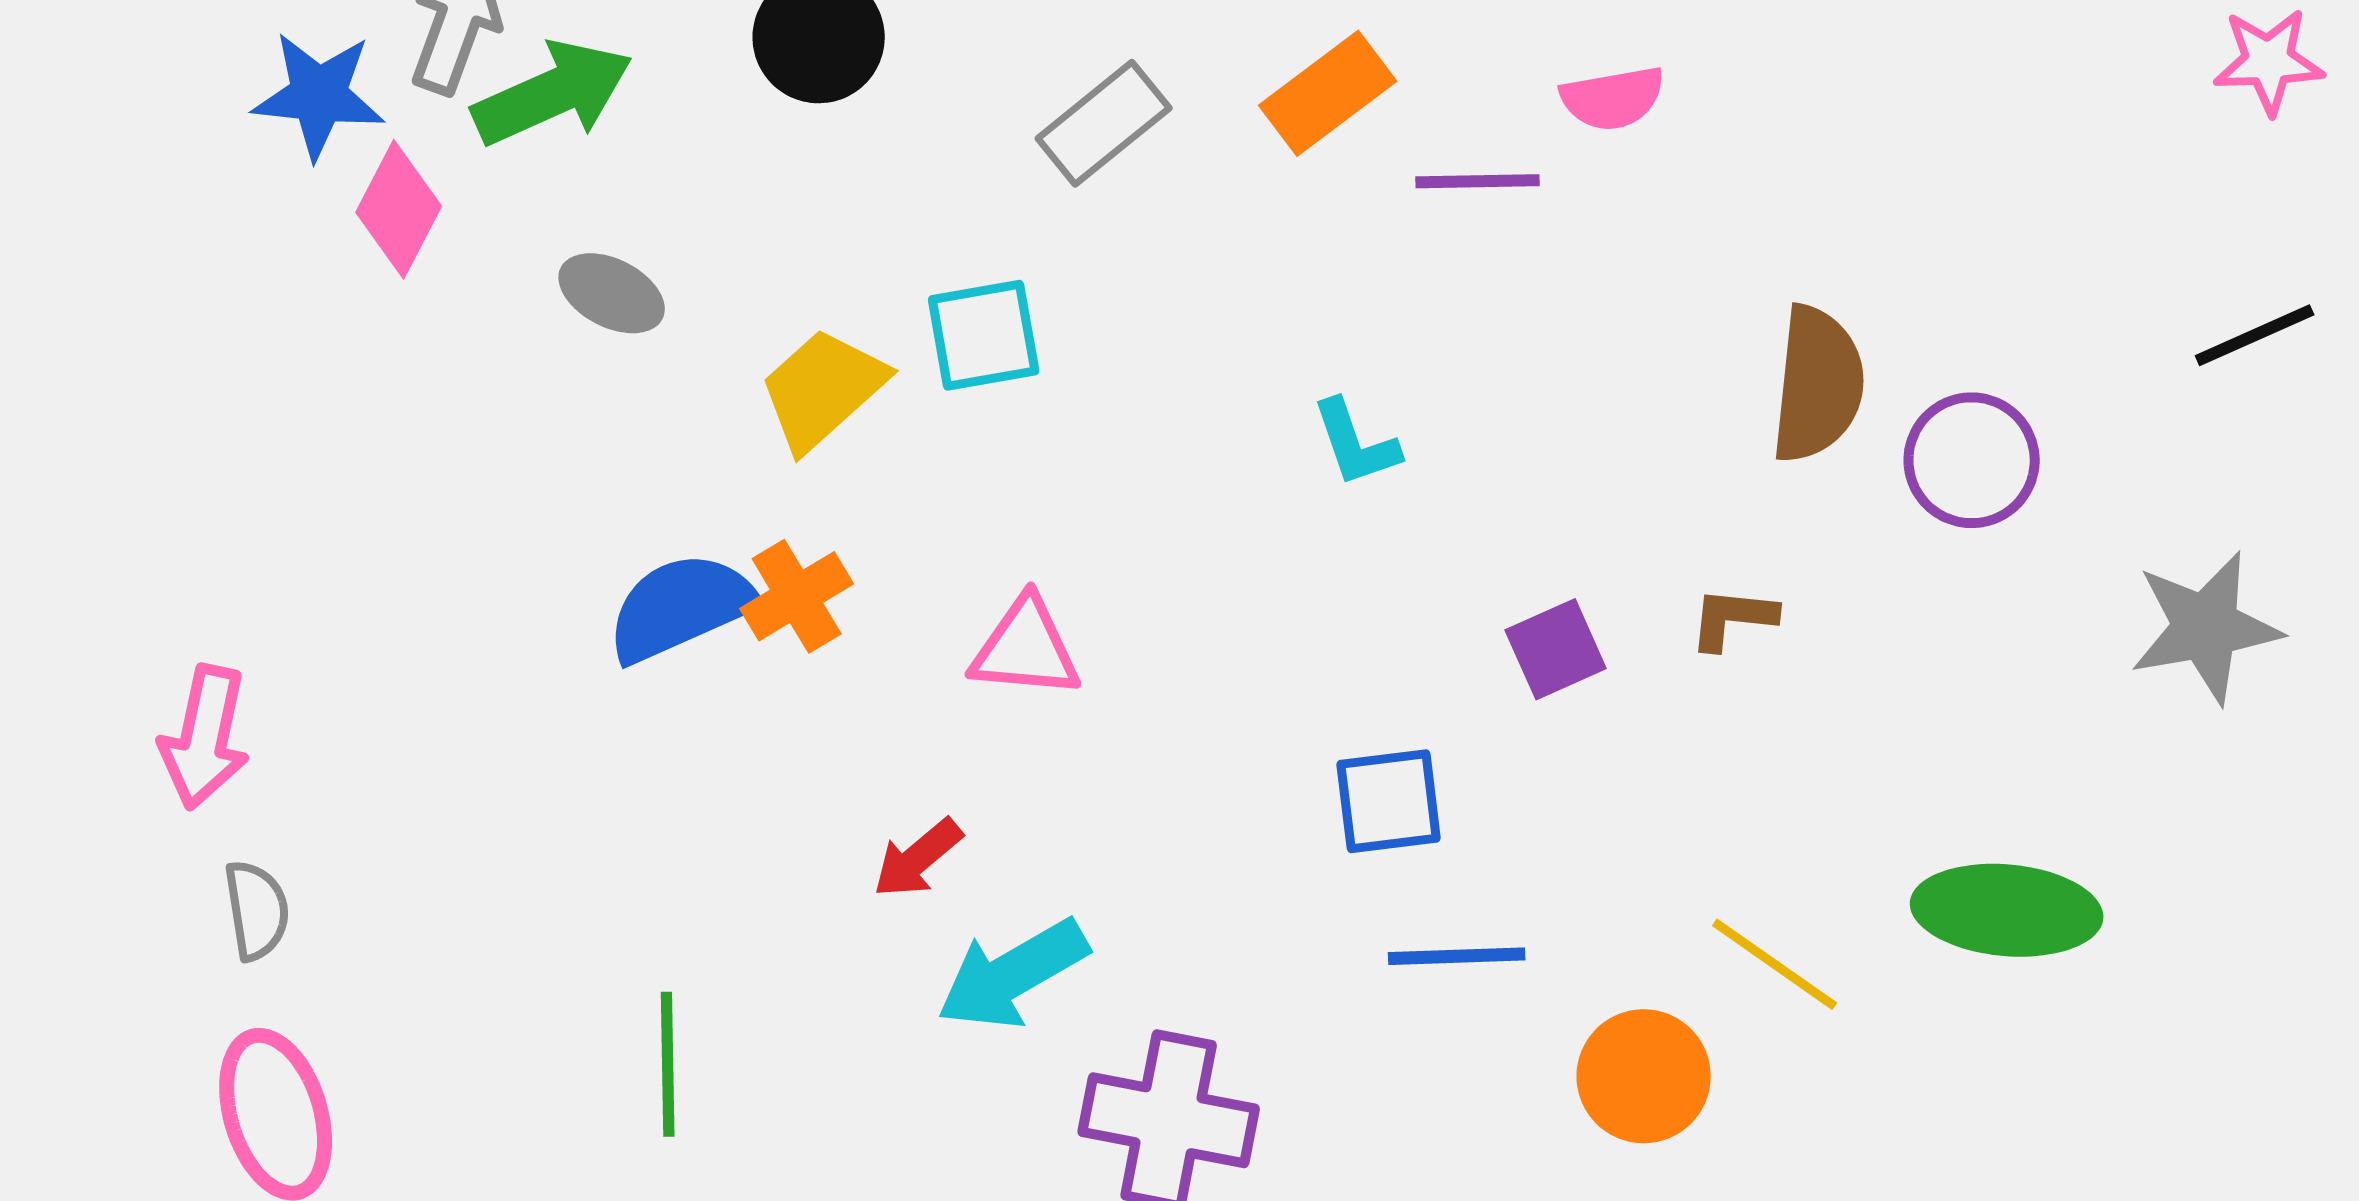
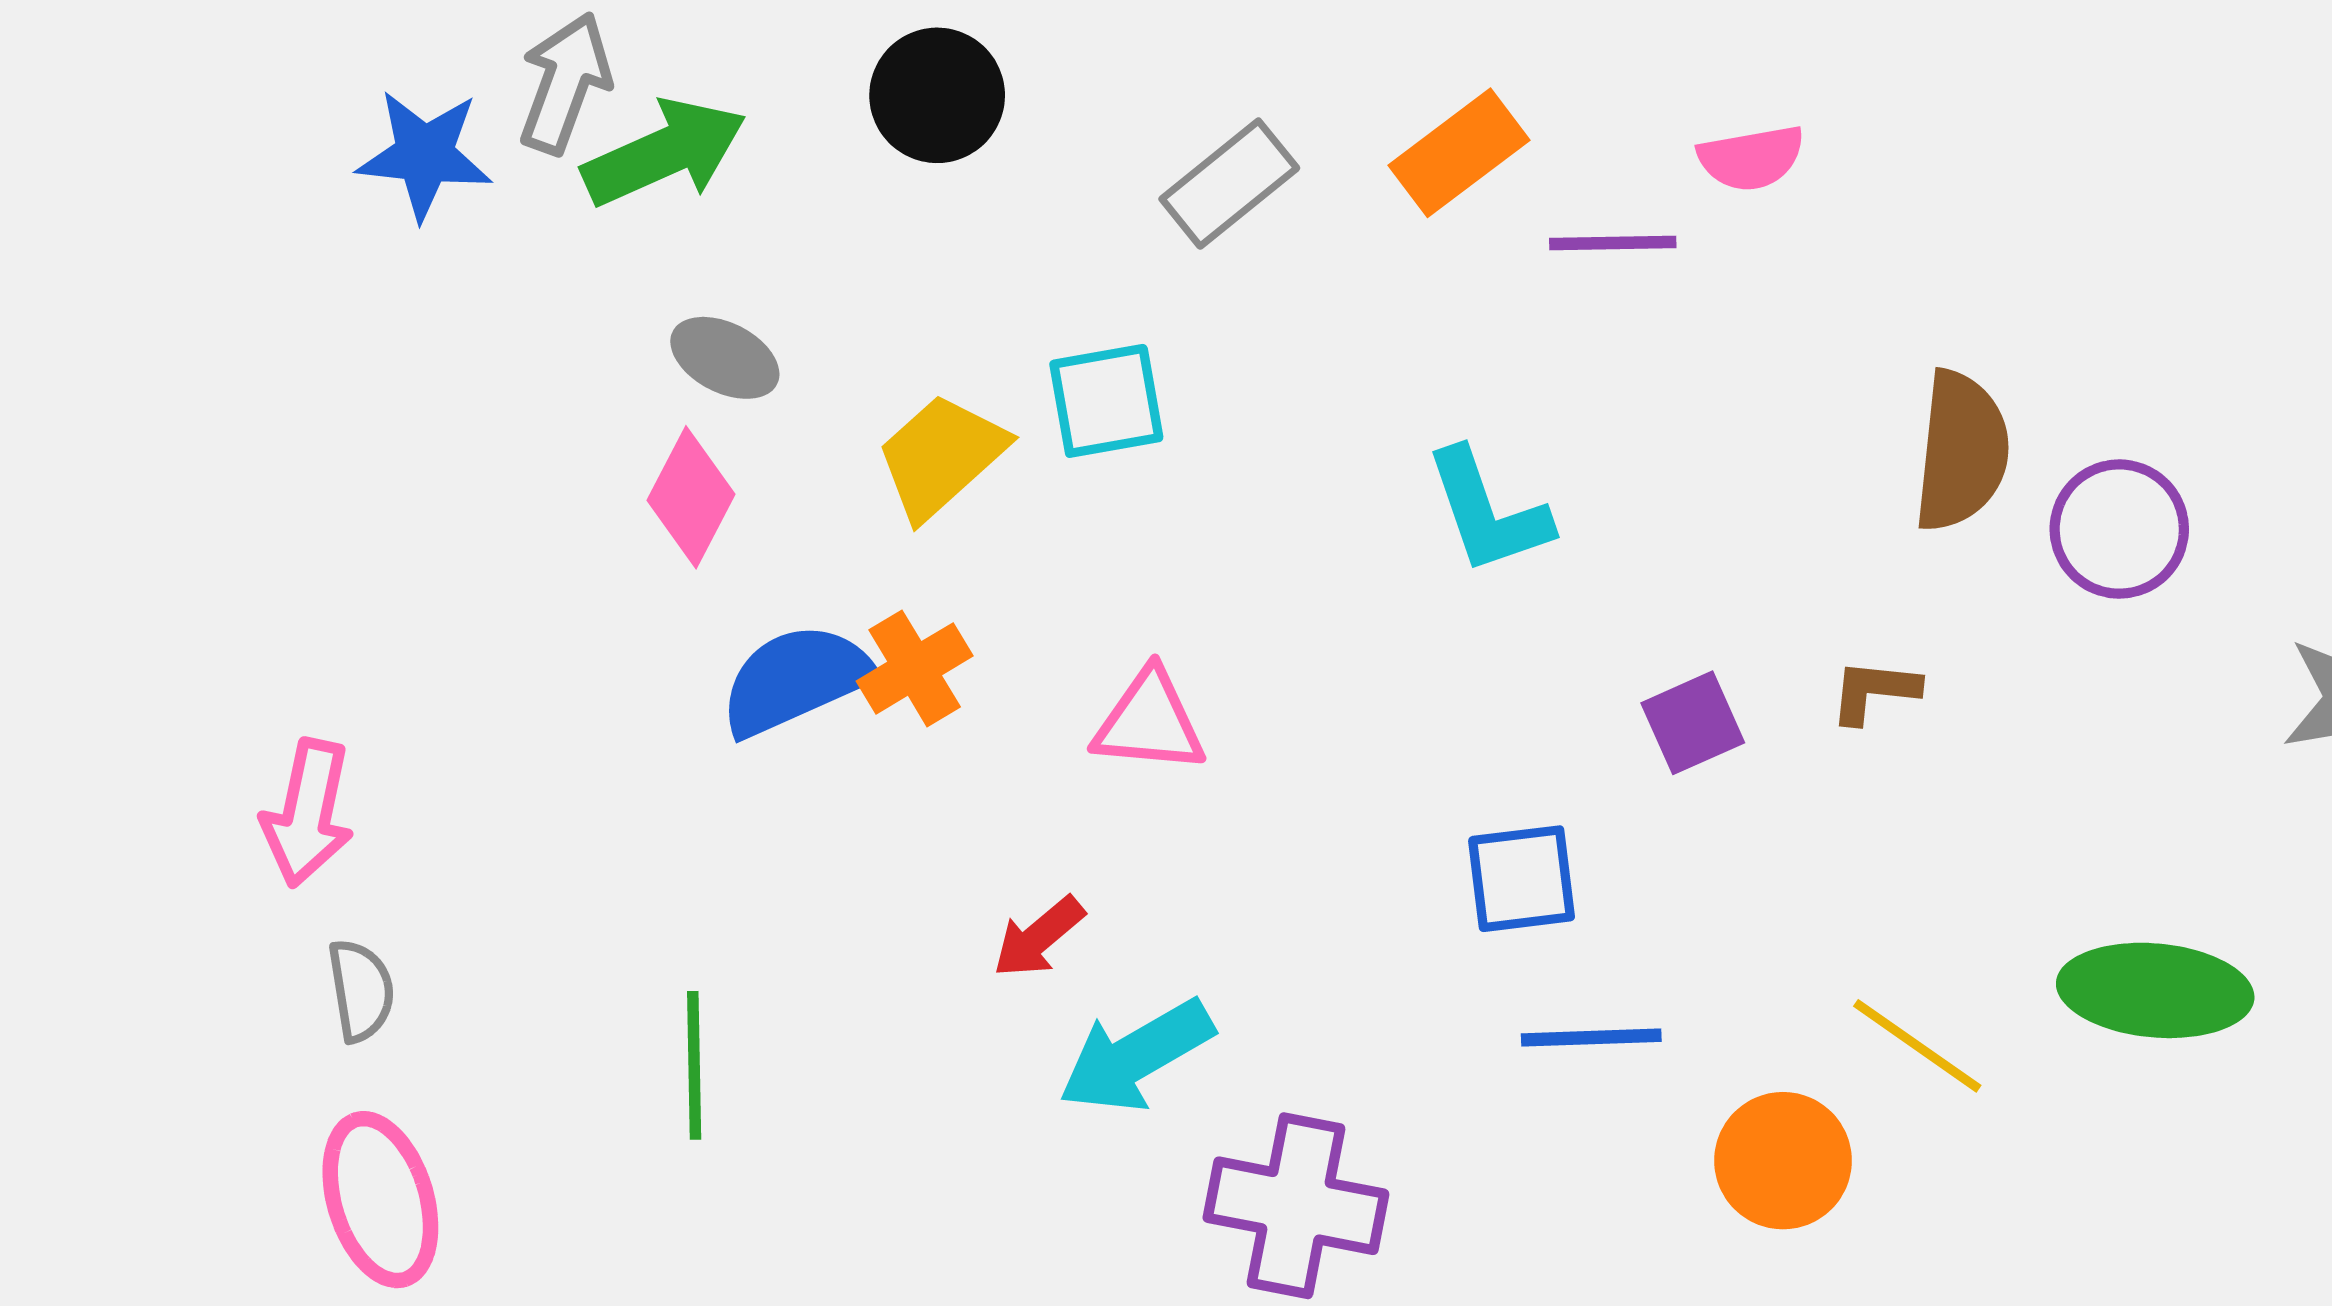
pink diamond: (399, 209) -> (691, 497), moved
cyan L-shape: (1356, 443) -> (1488, 512), size x1.4
green line: (668, 1064) -> (694, 1065), moved

